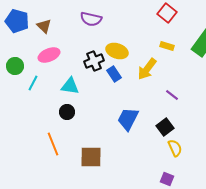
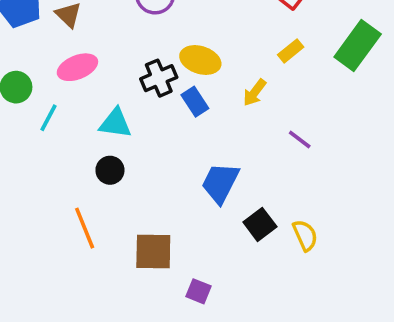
yellow rectangle: (167, 46) -> (291, 51), turned -56
yellow arrow: (147, 69) -> (255, 93), size x0.7
black square: (165, 127) -> (260, 224), moved
purple square: (167, 179) -> (199, 291), moved

